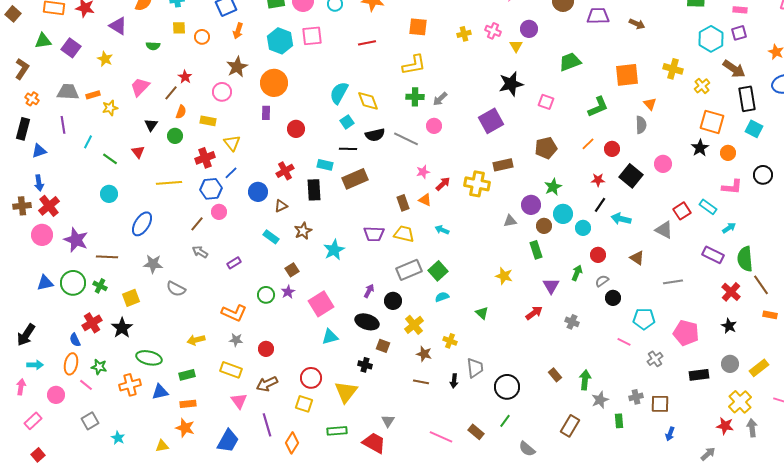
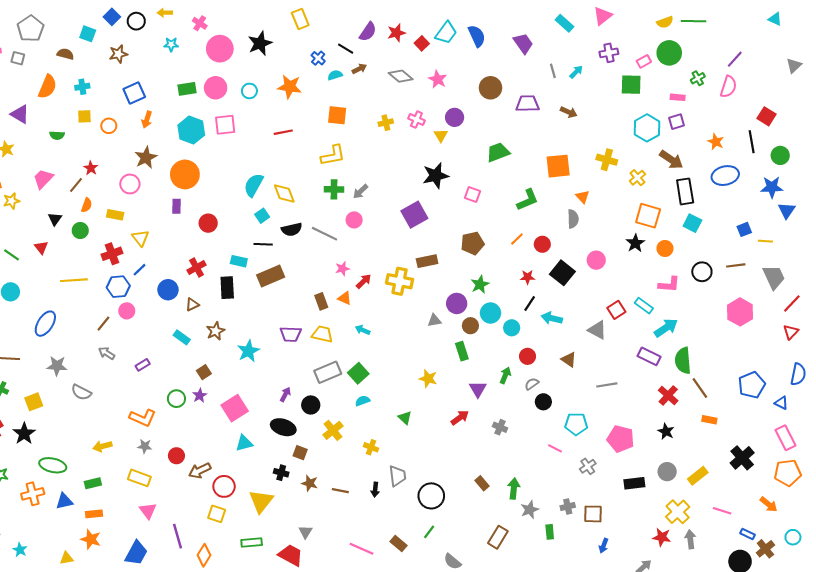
cyan arrow: (729, 228) -> (666, 328), size x1.6
brown star: (424, 354) -> (310, 483), moved
brown arrow: (267, 384) -> (200, 471), moved

